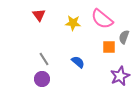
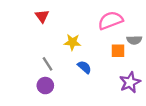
pink semicircle: (102, 19) -> (110, 20), turned 120
yellow star: (73, 23) -> (72, 42), moved
gray semicircle: (124, 37) -> (134, 40), turned -112

